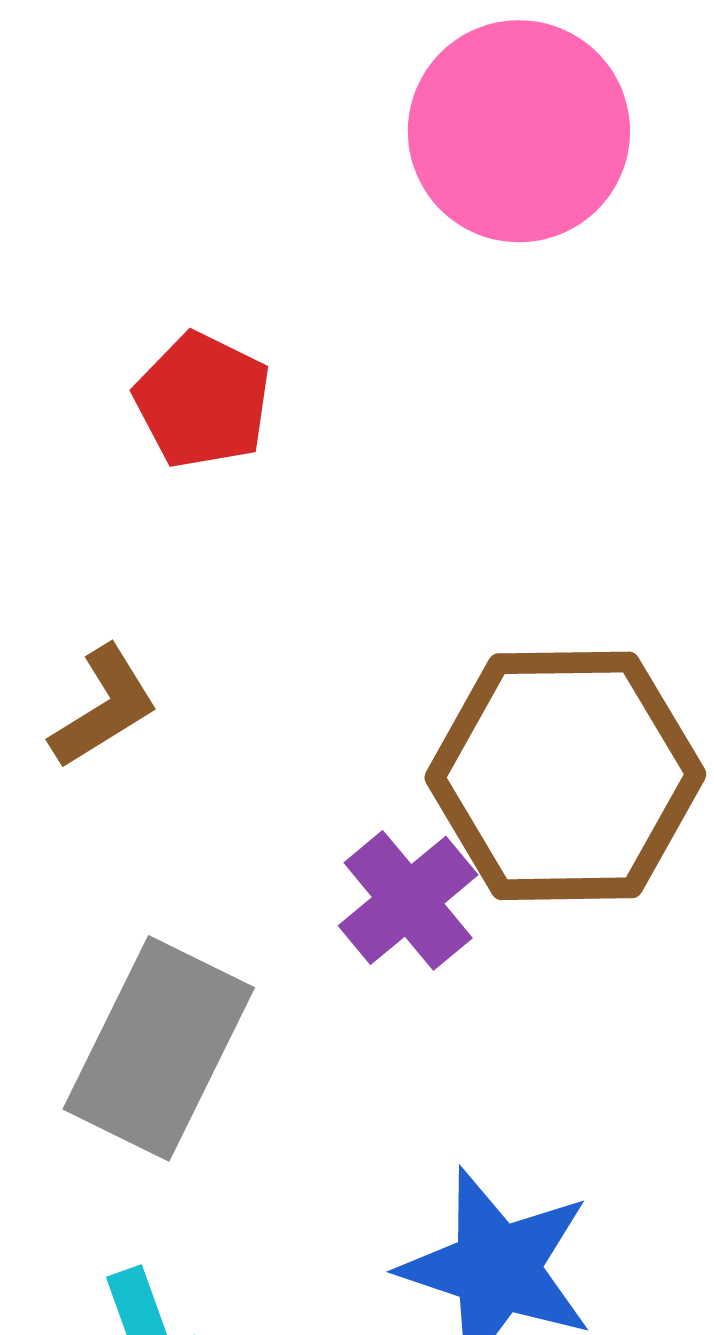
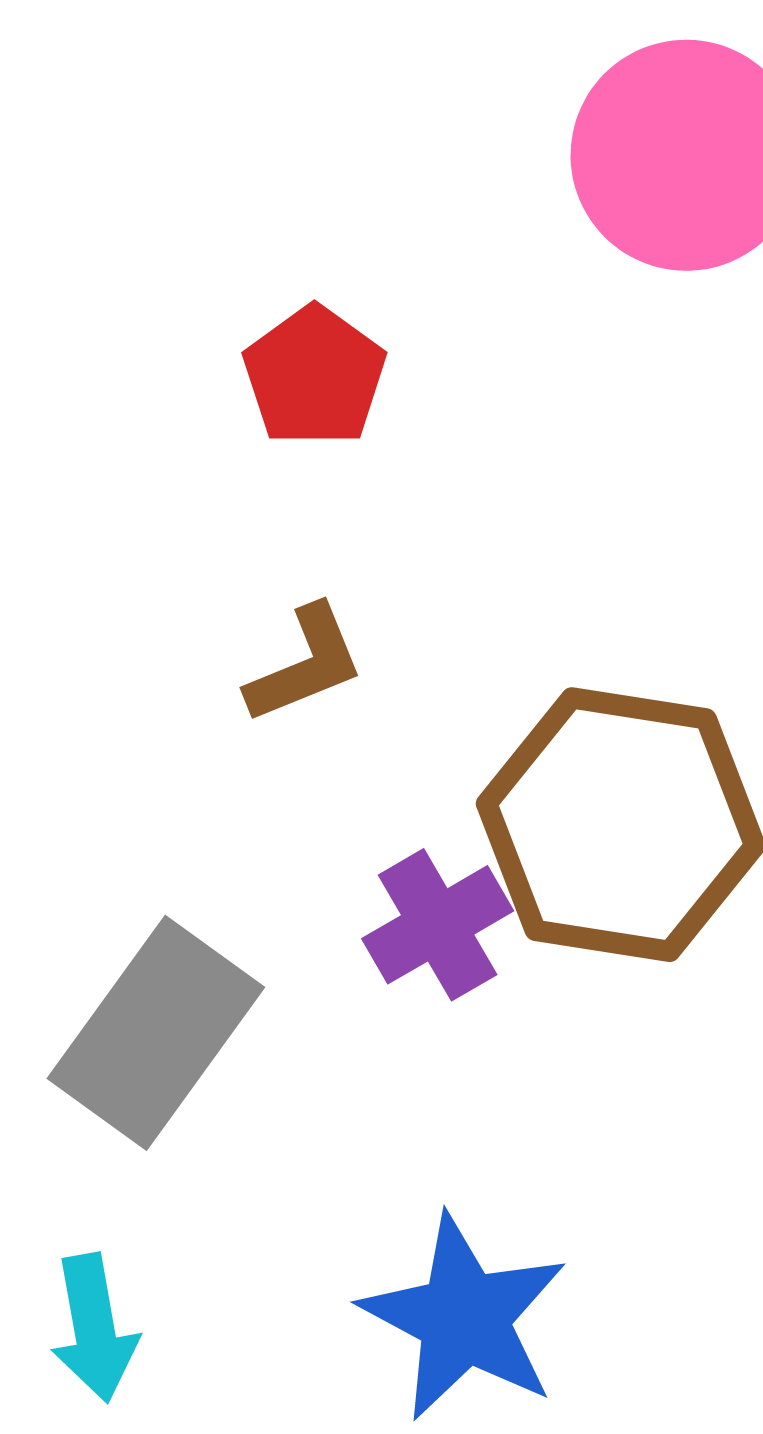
brown L-shape: (104, 707) -> (305, 664), moved

